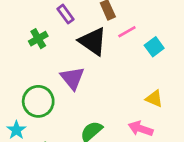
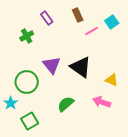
black triangle: (93, 41) -> (81, 67), moved
cyan square: (154, 47) -> (112, 22), moved

